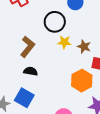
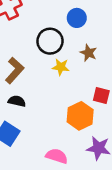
brown star: (84, 47) -> (88, 53), moved

